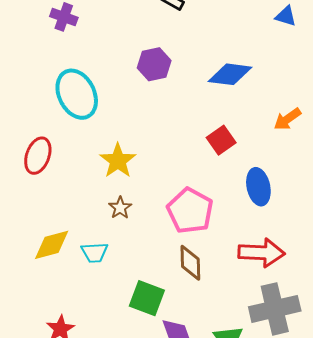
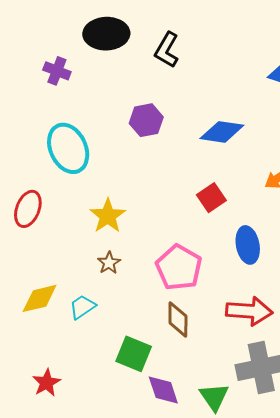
cyan trapezoid: (94, 252) -> (82, 307), turned 148

